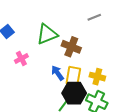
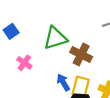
pink cross: (21, 58) -> (24, 63), turned -32

